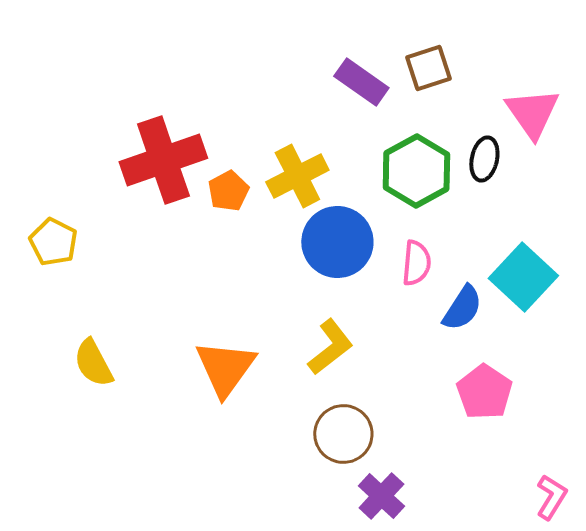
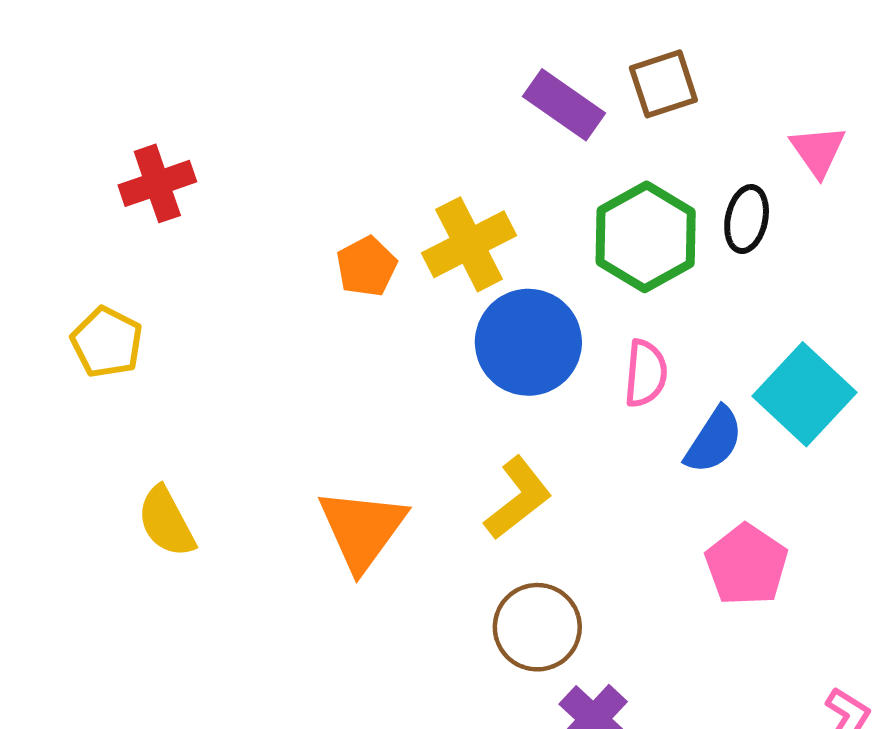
pink triangle: (532, 113) -> (818, 151), size x0.7
red cross: (163, 160) -> (157, 183), moved, size x0.6

